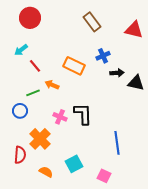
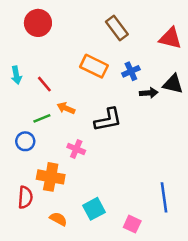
cyan arrow: (21, 50) -> (16, 75), moved, turned -64
orange rectangle: (74, 66) -> (94, 66), moved
black triangle: (136, 83) -> (173, 84), moved
black L-shape: (83, 114) -> (108, 120), moved, turned 80
orange cross: (40, 139) -> (51, 177), turned -35
blue line: (117, 143) -> (164, 197), moved

